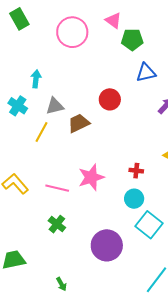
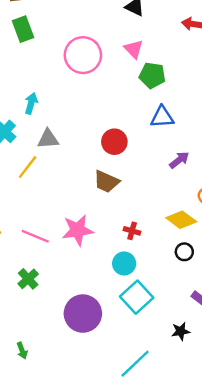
brown trapezoid: (79, 123) -> (106, 182), moved, turned -140

